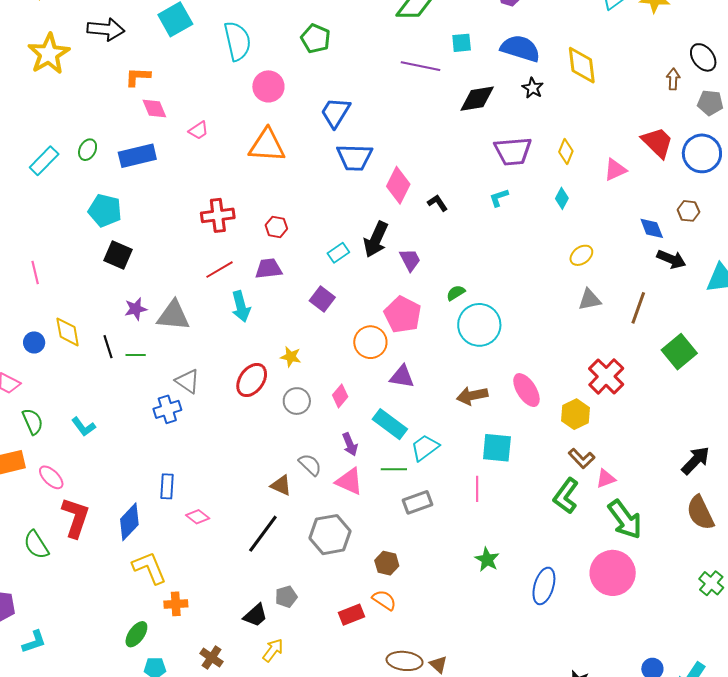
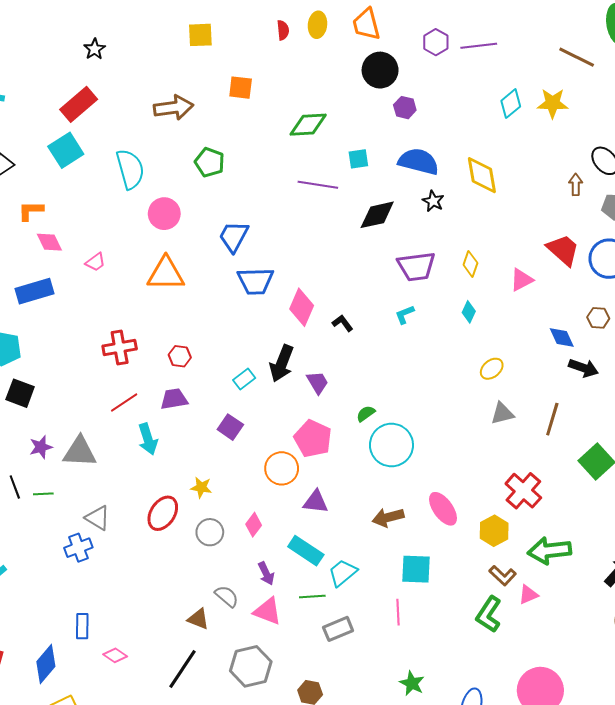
green arrow: (625, 519) -> (549, 551), moved, turned 123

